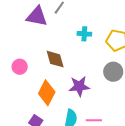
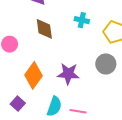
brown diamond: (55, 59) -> (44, 29), moved

